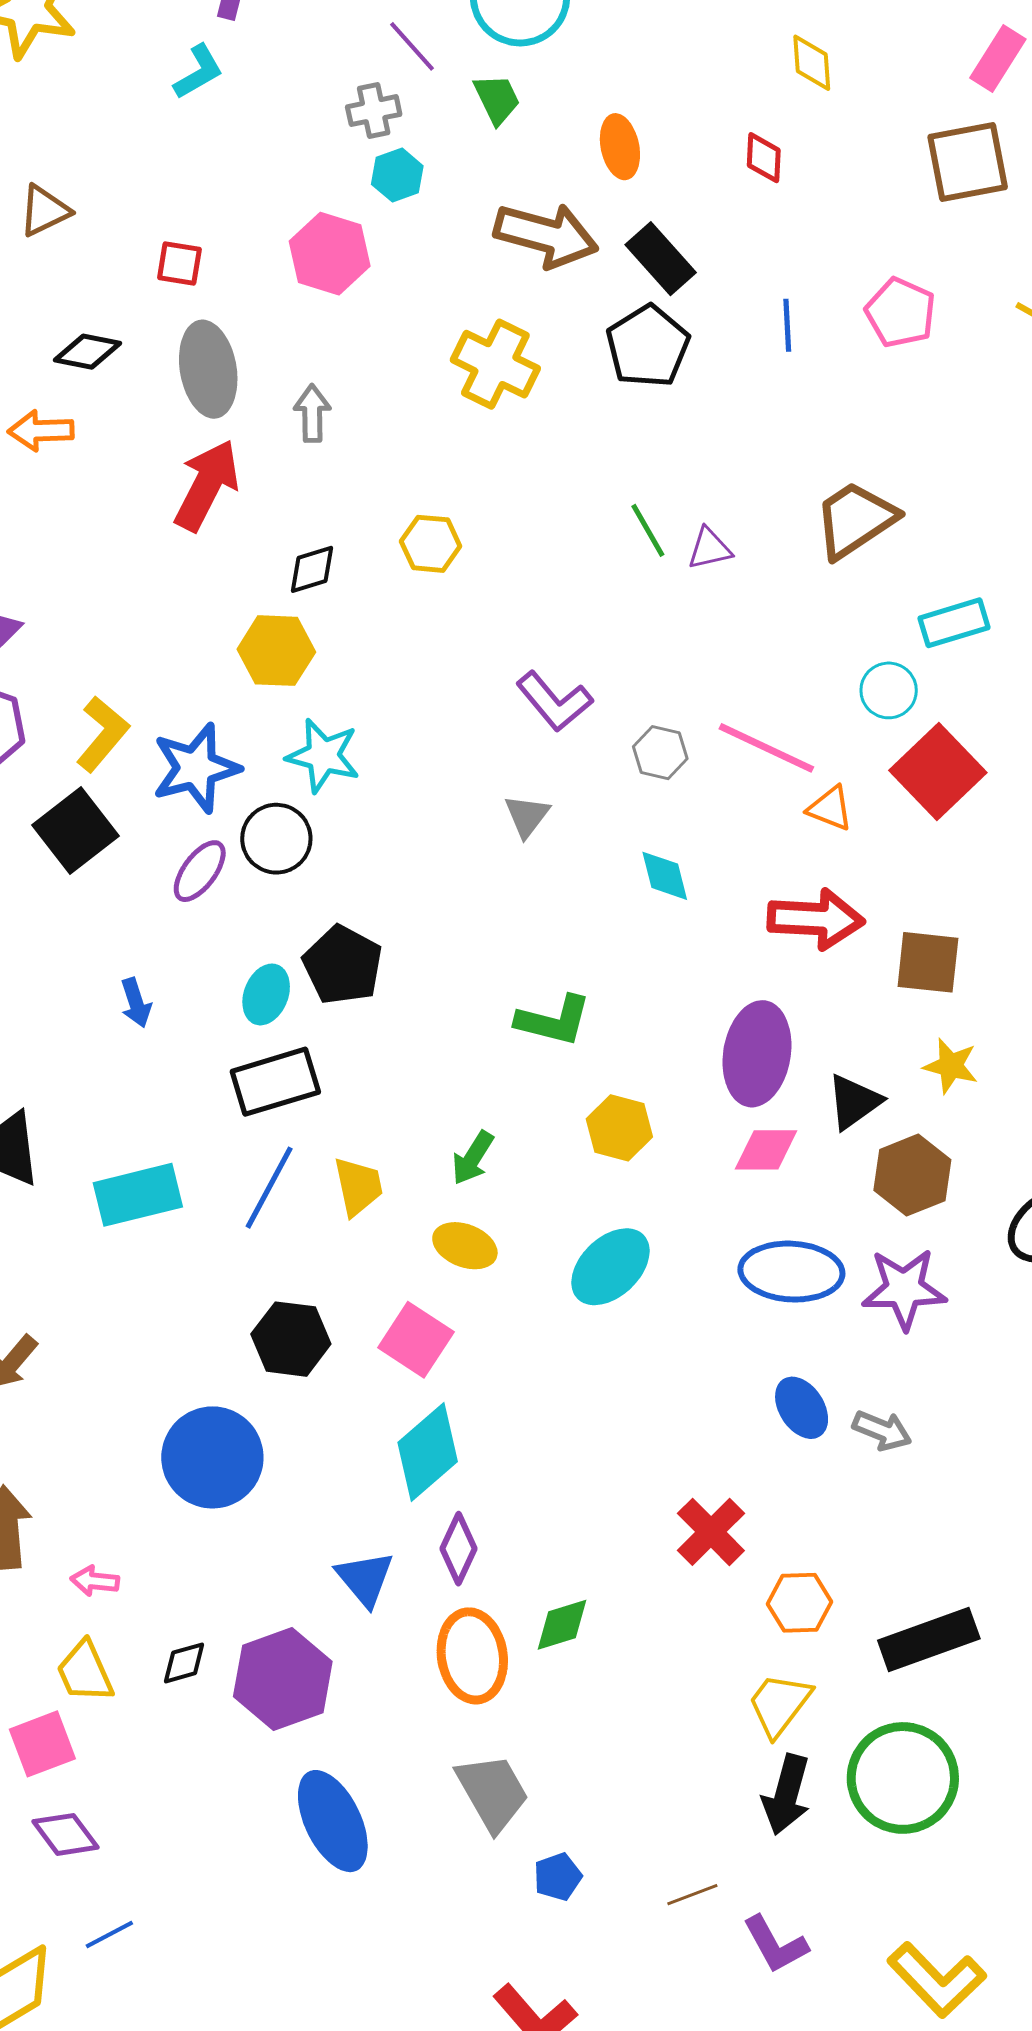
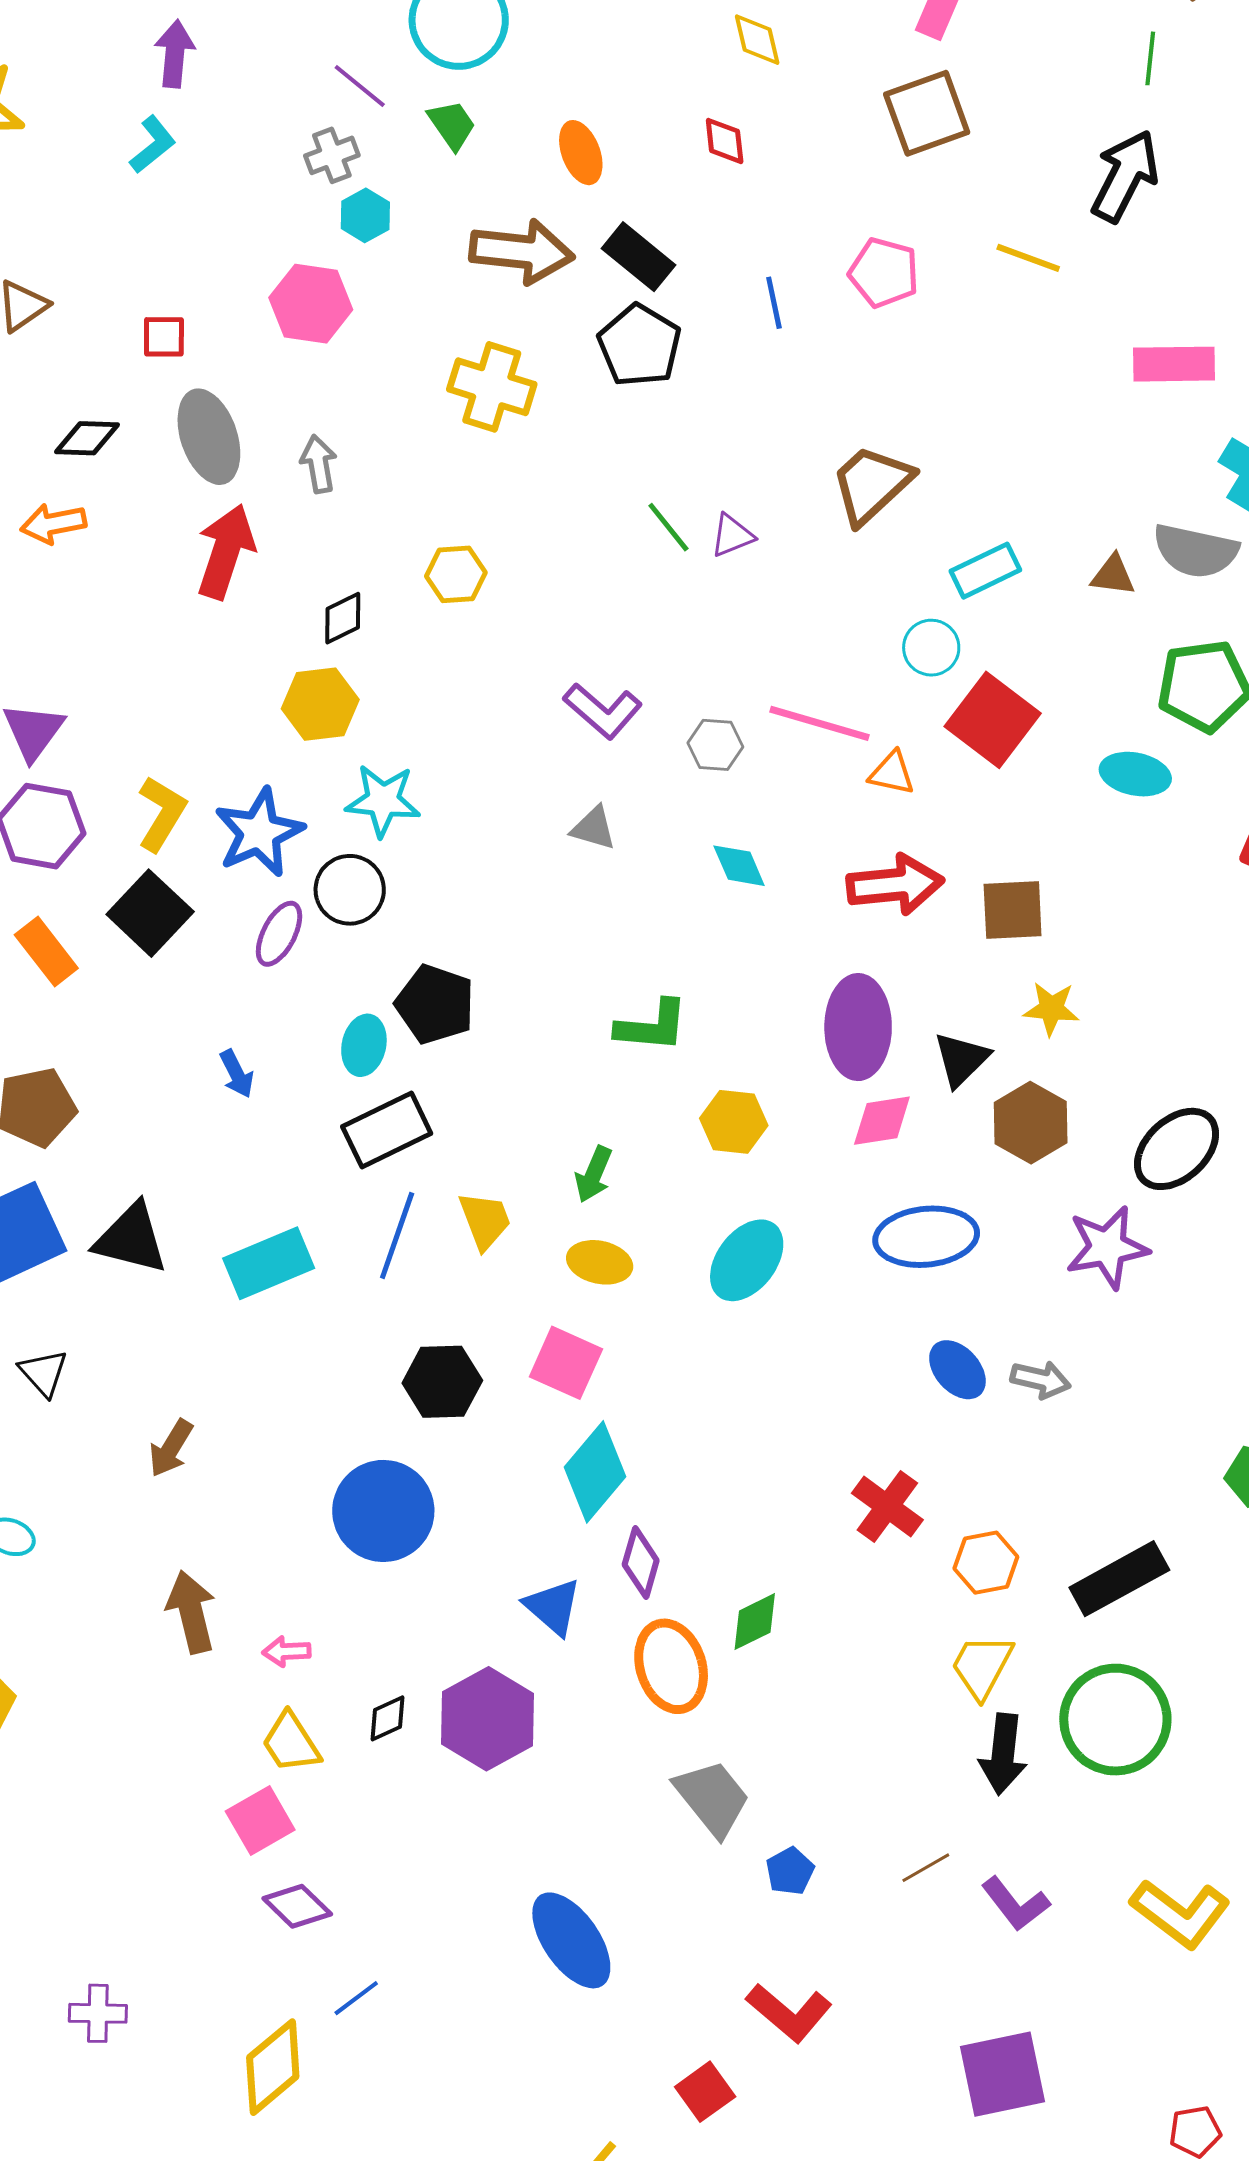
gray triangle: (527, 816) -> (594, 828), turned -42
purple star: (904, 1289) -> (1107, 1247), moved
blue ellipse: (333, 1821) -> (571, 1940), moved

